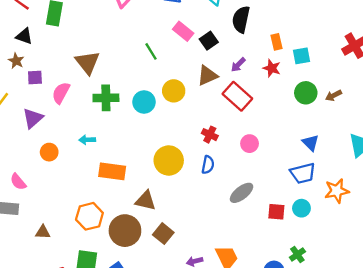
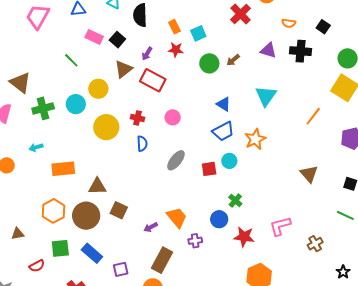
yellow circle: (169, 160) -> (106, 127), moved

